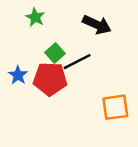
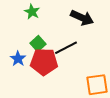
green square: (55, 53) -> (38, 44), moved

